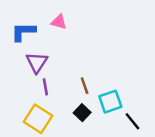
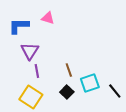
black line: (132, 121) -> (115, 91), moved

